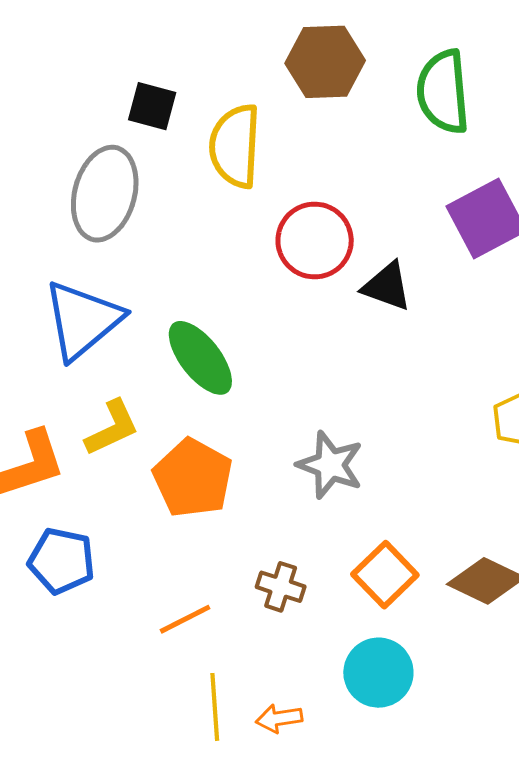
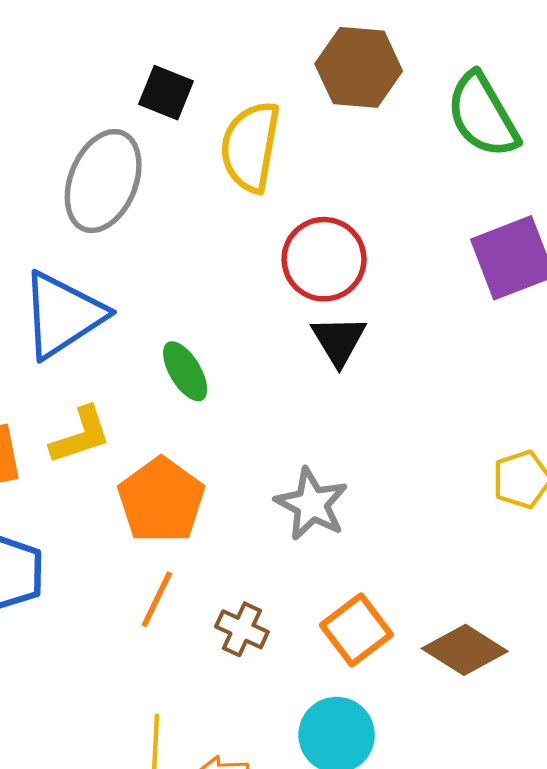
green semicircle: (443, 92) -> (483, 115), turned -32
black triangle: (387, 286) -> (339, 340), moved, turned 32
green ellipse: (200, 358) -> (185, 371), size x0.7
orange line: (185, 619) -> (157, 599), moved, turned -44

